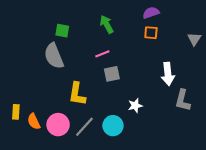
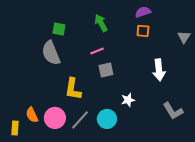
gray L-shape: (183, 100) -> (173, 111), moved, turned -45
yellow rectangle: (16, 112) -> (15, 128), moved

